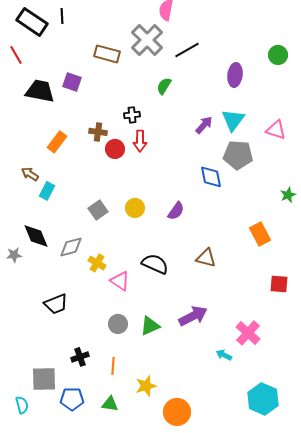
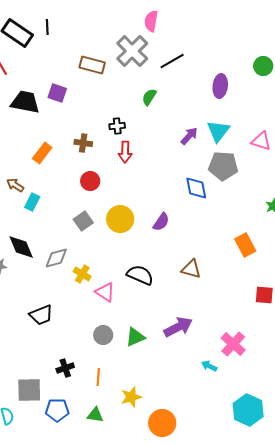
red circle: (115, 149) -> (90, 181), moved
yellow circle: (135, 208) -> (120, 219), size x1.4

